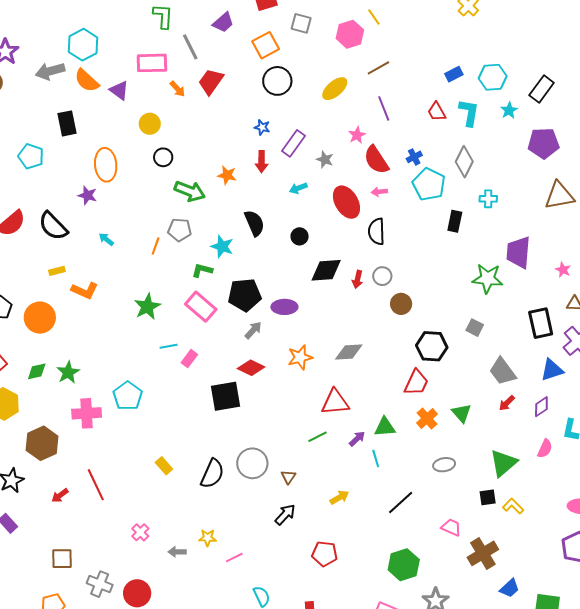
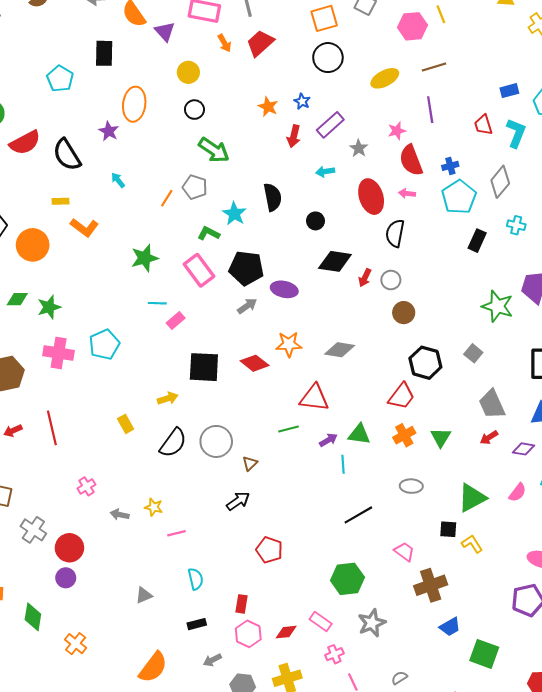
orange star: (227, 175) -> (268, 107), moved
red diamond: (251, 368) -> (255, 363), moved
purple diamond: (541, 407) -> (523, 449), turned 30
yellow arrow: (339, 497) -> (168, 398), moved

